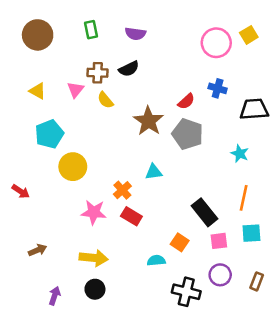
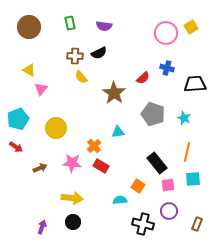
pink triangle: (75, 90) -> (41, 89), moved
cyan pentagon: (49, 134) -> (18, 119), moved
gray pentagon: (188, 134) -> (153, 114), moved
brown arrow: (38, 250) -> (40, 168), moved
brown rectangle: (257, 281) -> (197, 224), moved

